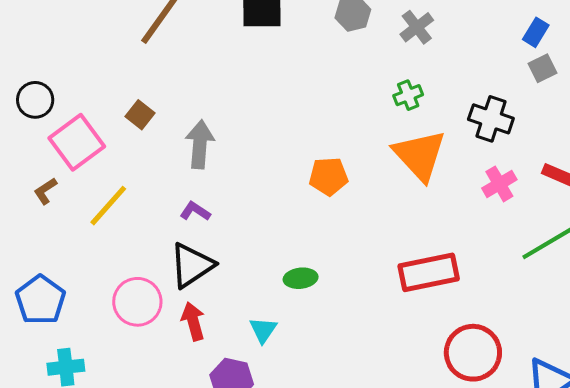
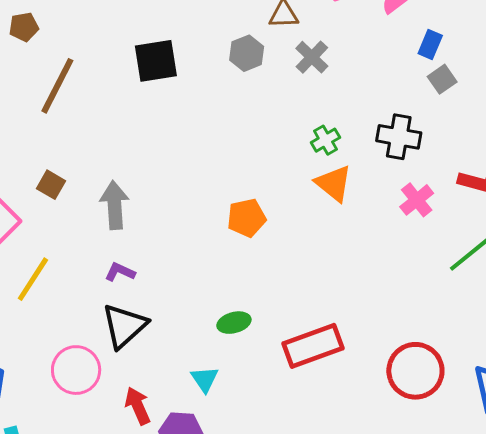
green cross: (408, 95) -> (325, 140), moved
orange triangle: (420, 155) -> (334, 183), size x0.7
red rectangle: (429, 272) -> (313, 346), moved
red arrow: (193, 321) -> (138, 406), moved

